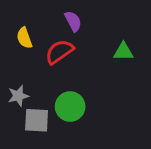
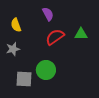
red semicircle: (59, 52) -> (55, 37), moved
gray star: (18, 96) -> (13, 49), moved

